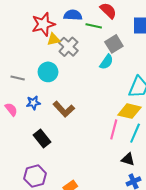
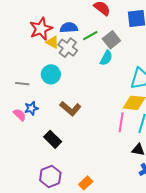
blue semicircle: (73, 15) -> (69, 28), moved
green line: (94, 26) -> (90, 36), moved, turned -35
yellow triangle: (54, 39) -> (52, 42), turned 48
blue star: (33, 103) -> (31, 108), moved

